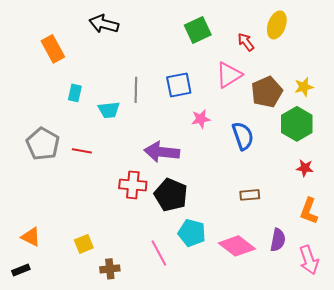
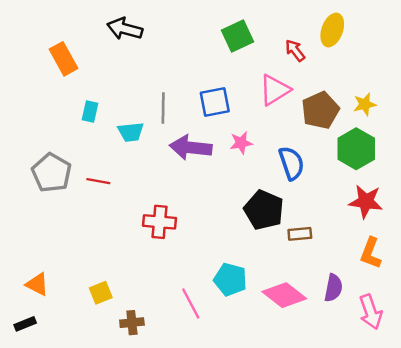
purple arrow: (162, 152) -> (191, 148), moved
red star: (305, 168) -> (366, 202), size x1.6
black pentagon: (171, 195) -> (264, 210), moved

